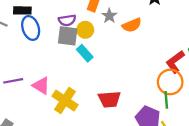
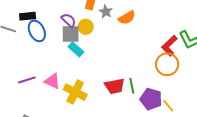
purple semicircle: (67, 20) -> (69, 20), turned -119
cyan rectangle: (85, 53) -> (76, 49), moved
green line: (166, 100) -> (132, 86), moved

